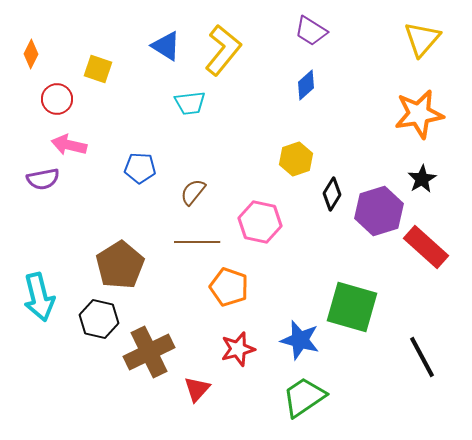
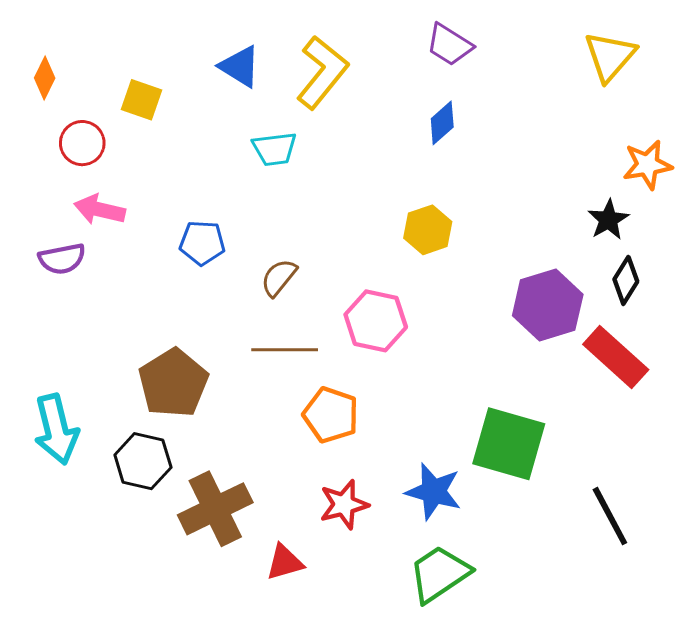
orange star: (419, 114) -> (647, 165), moved, size x0.7
black star: (422, 179) -> (608, 220), moved
black diamond: (332, 194) -> (626, 280), moved
red triangle: (197, 389) -> (285, 562), turned 32

